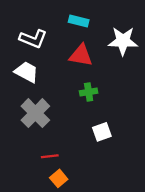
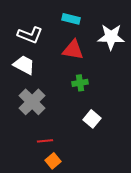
white square: (102, 132) -> (92, 119), turned -30

